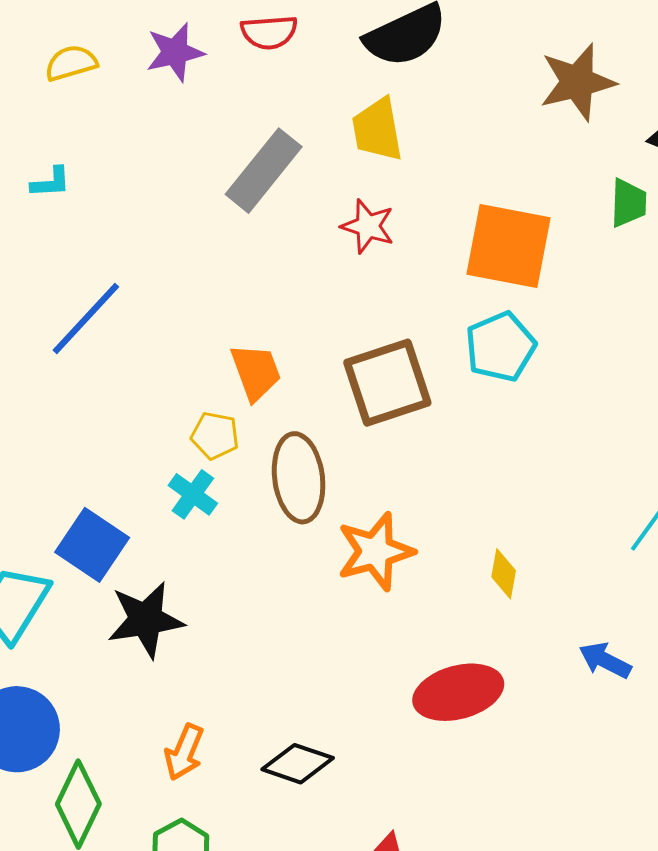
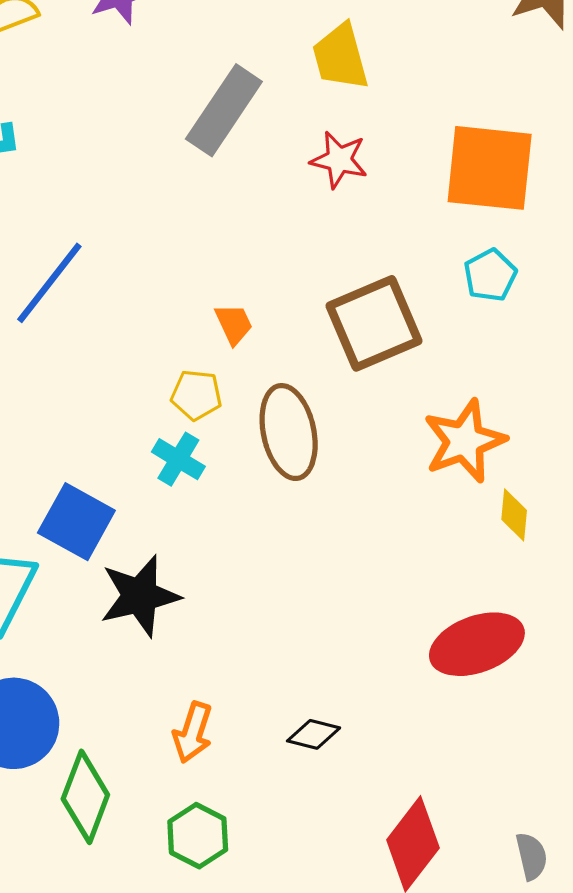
cyan pentagon: (500, 347) -> (490, 275), size x0.7
orange trapezoid: (256, 372) -> (234, 324), size x0.7
orange star: (375, 551) -> (465, 441), moved
black diamond: (298, 764) -> (314, 734), size x0.7

